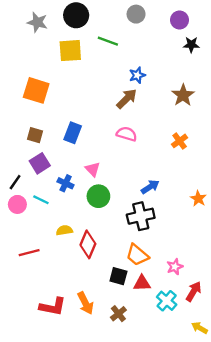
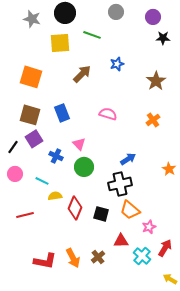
brown arrow: (127, 99) -> (82, 74), moved
blue rectangle: (73, 133) -> (62, 113), turned -42
brown square: (35, 135) -> (30, 115), size x1.5
black line: (15, 182) -> (13, 147), moved
cyan line: (41, 200) -> (42, 181), moved
orange trapezoid: (137, 255) -> (130, 210), moved
black square: (118, 276) -> (101, 214), moved
brown cross: (118, 314) -> (98, 257), moved

